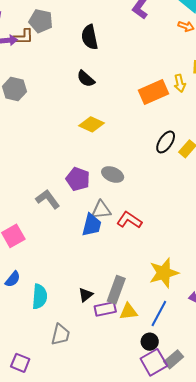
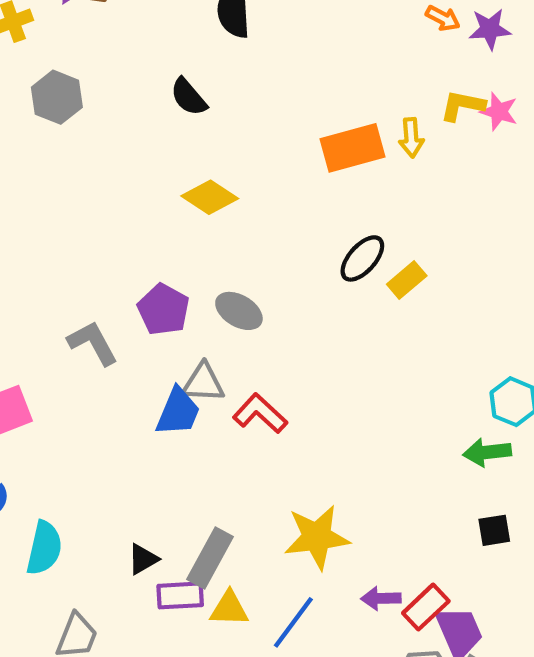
black semicircle: (86, 79) -> (189, 97), moved

